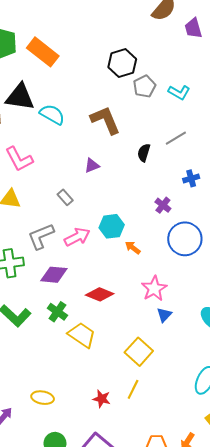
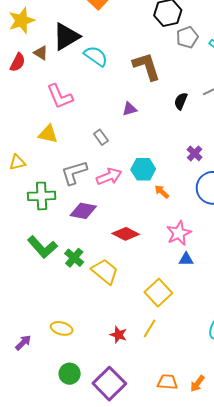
black triangle: (20, 97) -> (66, 36), turned -44
green cross: (57, 312) -> (74, 258), moved
blue triangle: (164, 315) -> (186, 259), turned 42

